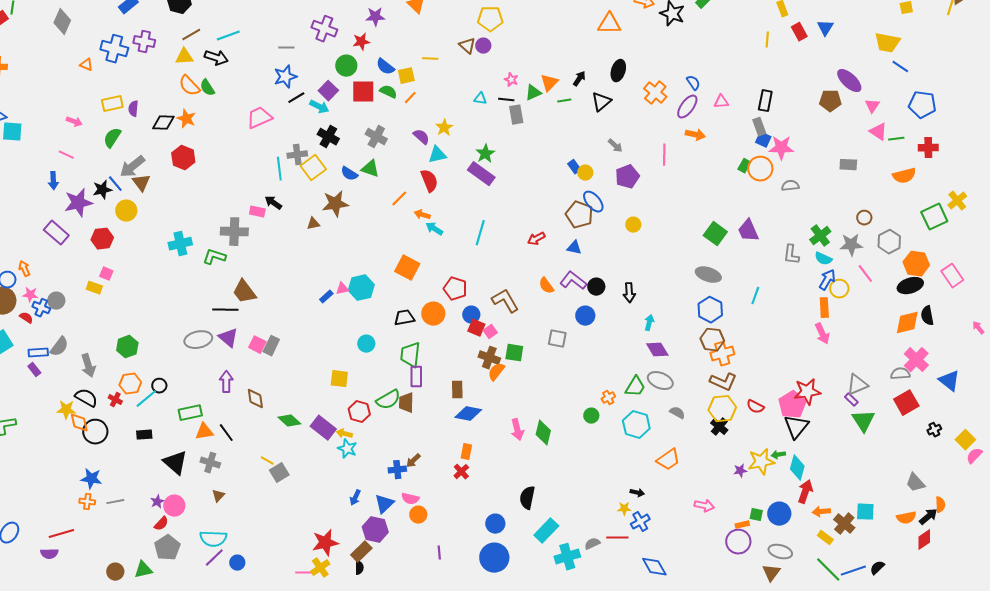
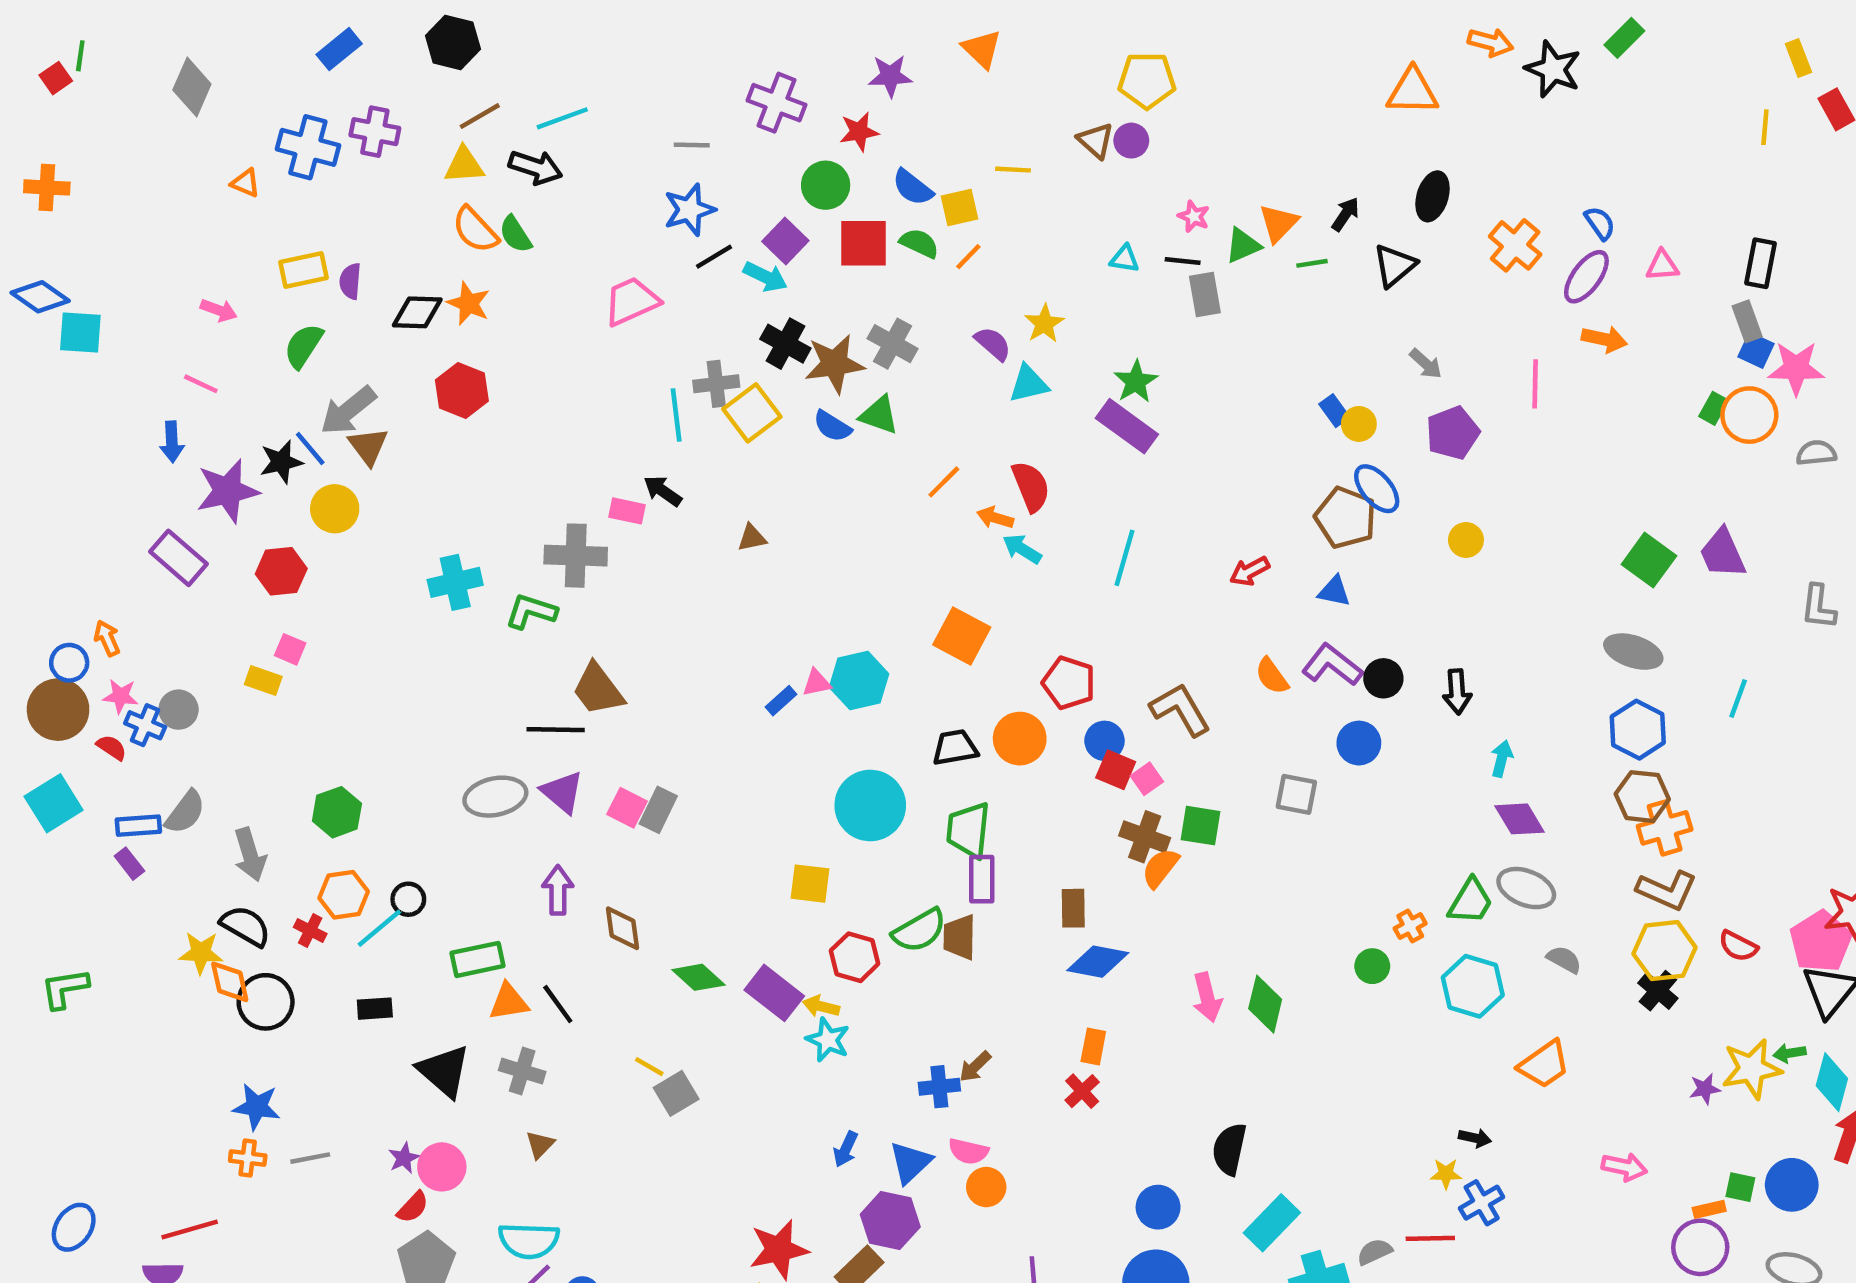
red semicircle: (429, 181) -> (1031, 486), moved
brown star: (335, 204) -> (835, 364), moved
cyan circle: (366, 344) -> (870, 806), size x1.8

